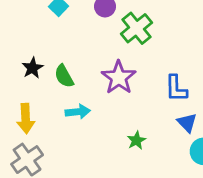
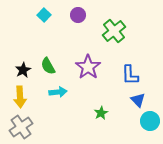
green cross: (136, 28) -> (114, 31), moved
black star: (33, 68) -> (23, 70), moved

